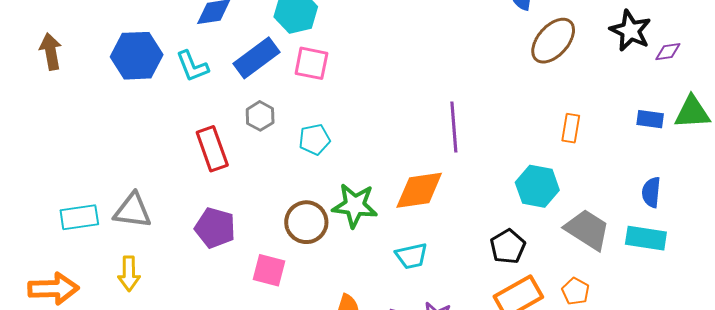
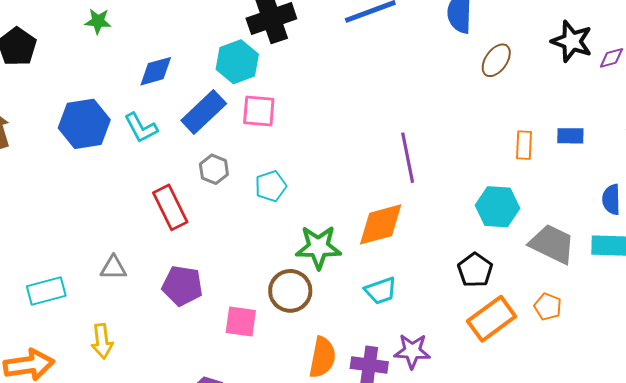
brown ellipse: (553, 41) -> (496, 60), size x0.7
blue rectangle: (650, 119) -> (570, 136), moved
gray triangle: (133, 211) -> (113, 268), moved, size x0.7
brown circle: (306, 222) -> (290, 291), moved

